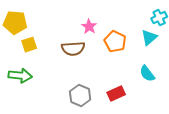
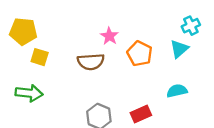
yellow square: (29, 45) -> (40, 57), turned 35
cyan semicircle: (147, 74) -> (177, 91), turned 114

